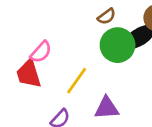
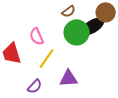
pink semicircle: (41, 52) -> (37, 36), moved, turned 114

